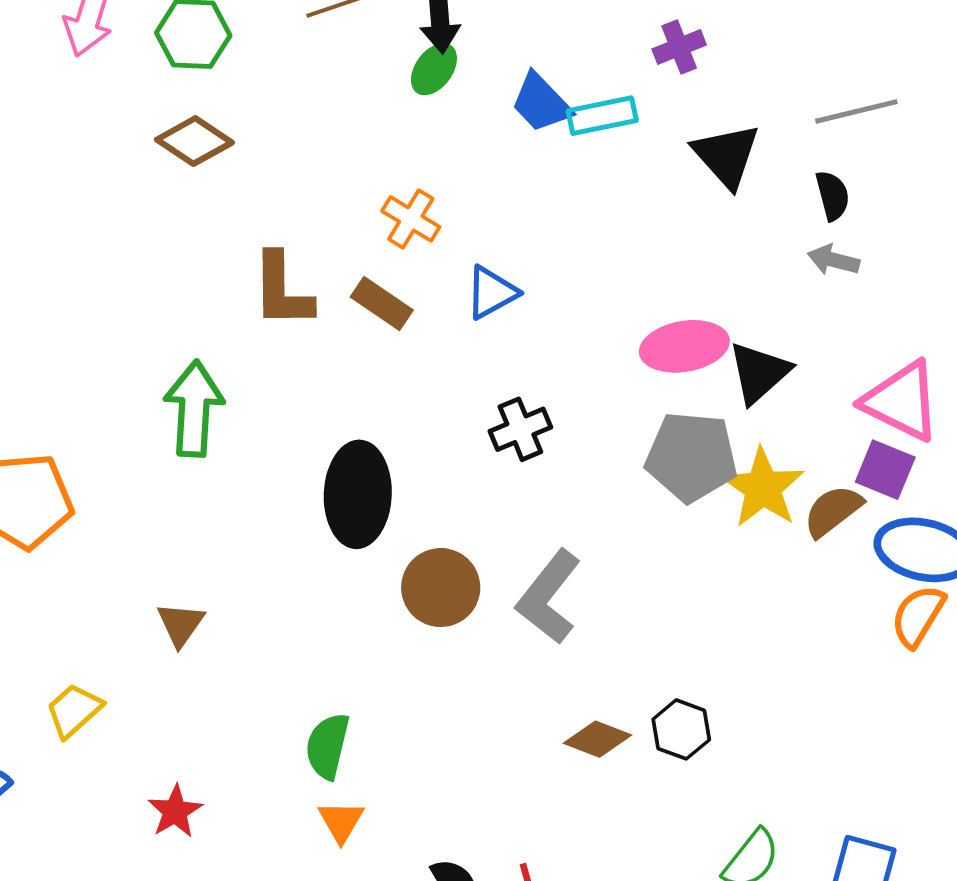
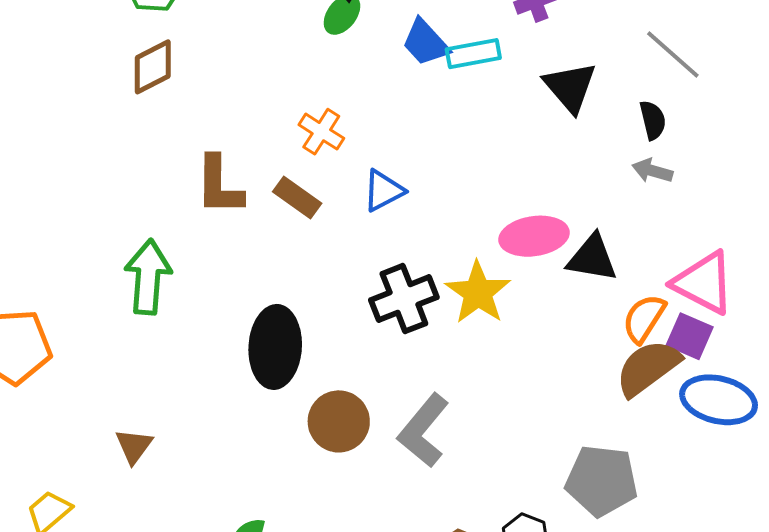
gray line: (856, 111) -> (673, 55), turned 54
brown diamond: (194, 141) -> (153, 67), turned -62
black triangle: (759, 373) -> (592, 258), turned 50
black cross: (520, 429) -> (404, 299), size x1.4
gray pentagon: (691, 457) -> (602, 481), moved
yellow star: (763, 488) -> (478, 293), moved
brown semicircle: (833, 511) -> (648, 368), size x1.4
orange semicircle: (918, 616) -> (644, 318), moved

